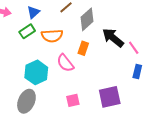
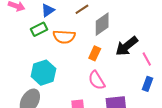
black arrow: (113, 38) -> (127, 46), turned -85
pink semicircle: (65, 63) -> (97, 80), moved

